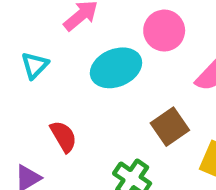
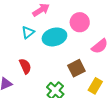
cyan triangle: (35, 65) -> (28, 32), moved

